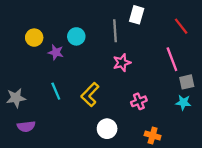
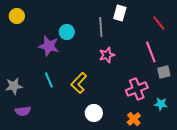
yellow circle: (34, 38) -> (17, 16), moved
purple star: (56, 52) -> (49, 46), size x1.5
pink cross: (139, 101) -> (137, 89), moved, size x1.5
cyan star: (183, 102) -> (161, 104), moved
orange cross: (153, 135) -> (134, 119), turned 32

